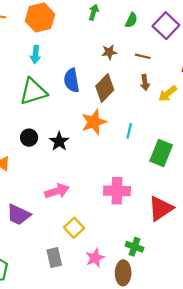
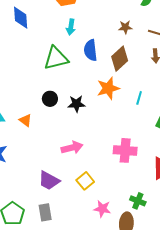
cyan arrow: (35, 54) -> (71, 27), moved
black star: (59, 141) -> (77, 104), turned 30
purple trapezoid: (19, 215) -> (49, 181), moved
gray rectangle: (54, 258) -> (45, 212), moved
pink star: (95, 258) -> (102, 209), turned 30

